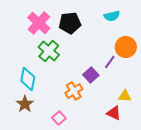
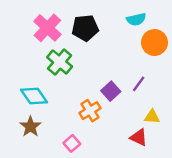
orange circle: (126, 47) -> (154, 43), moved
purple line: (110, 62) -> (139, 84), moved
cyan diamond: (28, 79) -> (34, 96), turned -45

